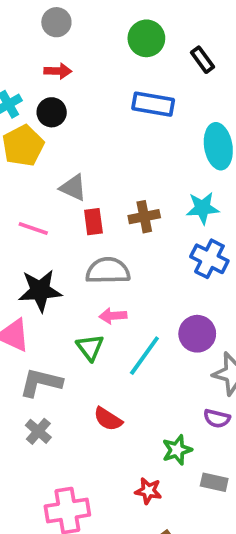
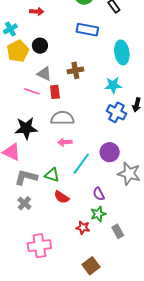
black circle: (52, 112) -> (40, 46), moved
brown cross: (144, 217) -> (75, 70), moved
pink line: (33, 228) -> (32, 91), moved
green triangle: (90, 347) -> (52, 175), moved, turned -35
purple semicircle: (217, 418) -> (99, 194), moved, turned 48
gray rectangle: (214, 482) -> (118, 231), turned 48
red star: (148, 491) -> (83, 228), moved

